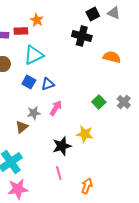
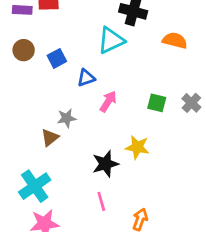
cyan triangle: (34, 55) -> (111, 40), moved
blue square: (29, 82) -> (57, 58), moved, turned 32
green square: (99, 102) -> (157, 103), turned -32
pink arrow: (56, 108) -> (108, 101), moved

